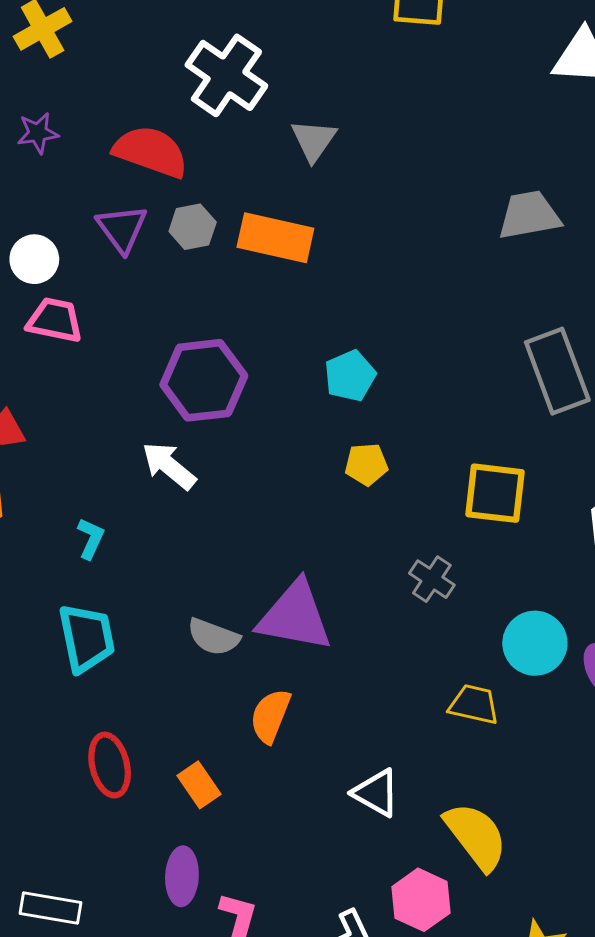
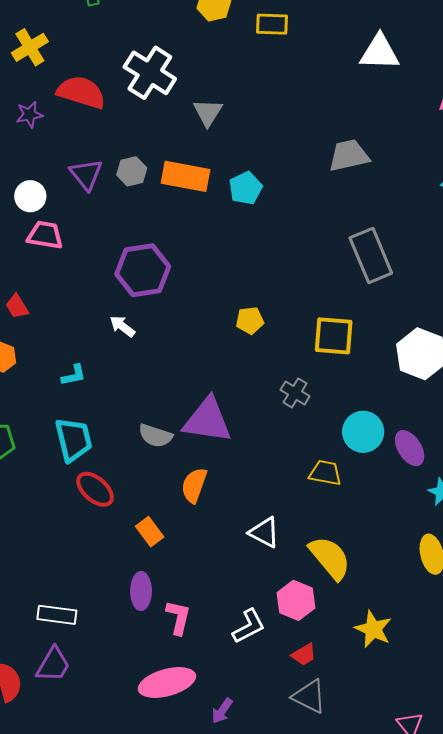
red semicircle: (151, 152) -> (81, 92), moved
cyan pentagon: (350, 376) -> (246, 188), moved
white arrow: (169, 466) -> (122, 326), size x0.7
cyan L-shape: (91, 538) -> (74, 375), turned 56
red ellipse: (110, 765) -> (95, 489), moved, turned -33

